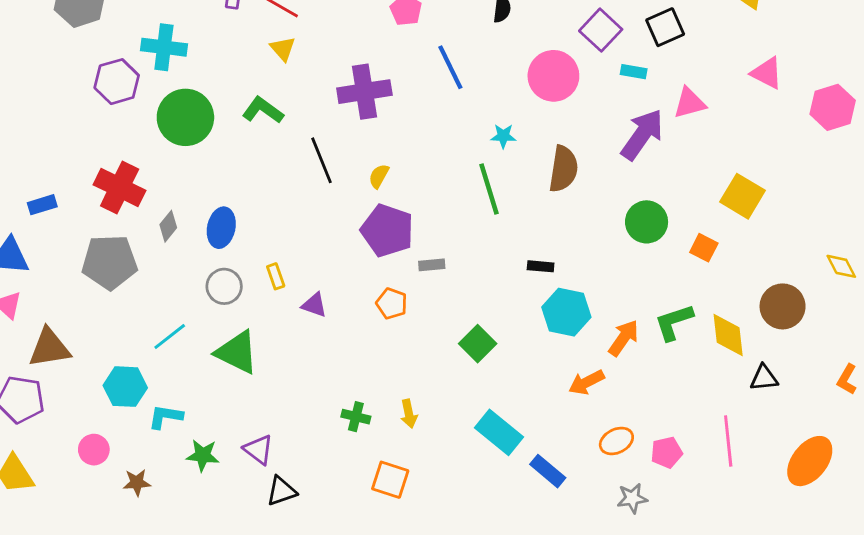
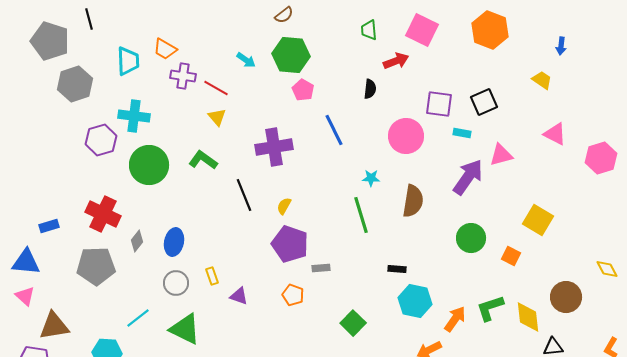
purple square: (601, 30) -> (439, 104), turned -36

